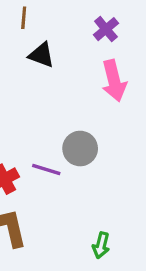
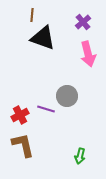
black triangle: (41, 55) -> (43, 38), size x1.5

